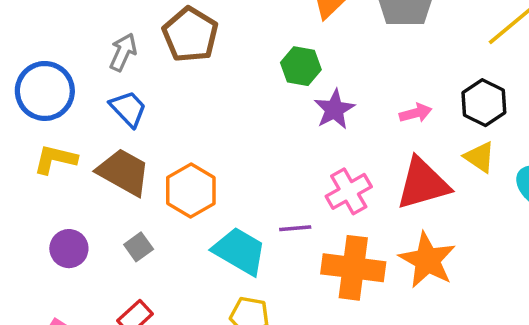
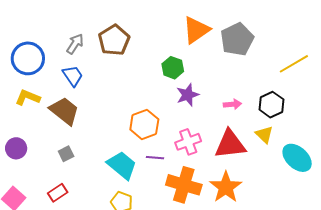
orange hexagon: (191, 190) -> (144, 124), moved
purple circle: (69, 249) -> (16, 148), moved

